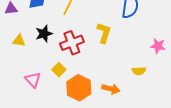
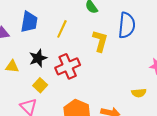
yellow L-shape: (104, 33) -> (100, 41), moved
yellow square: (59, 70) -> (40, 85), moved

